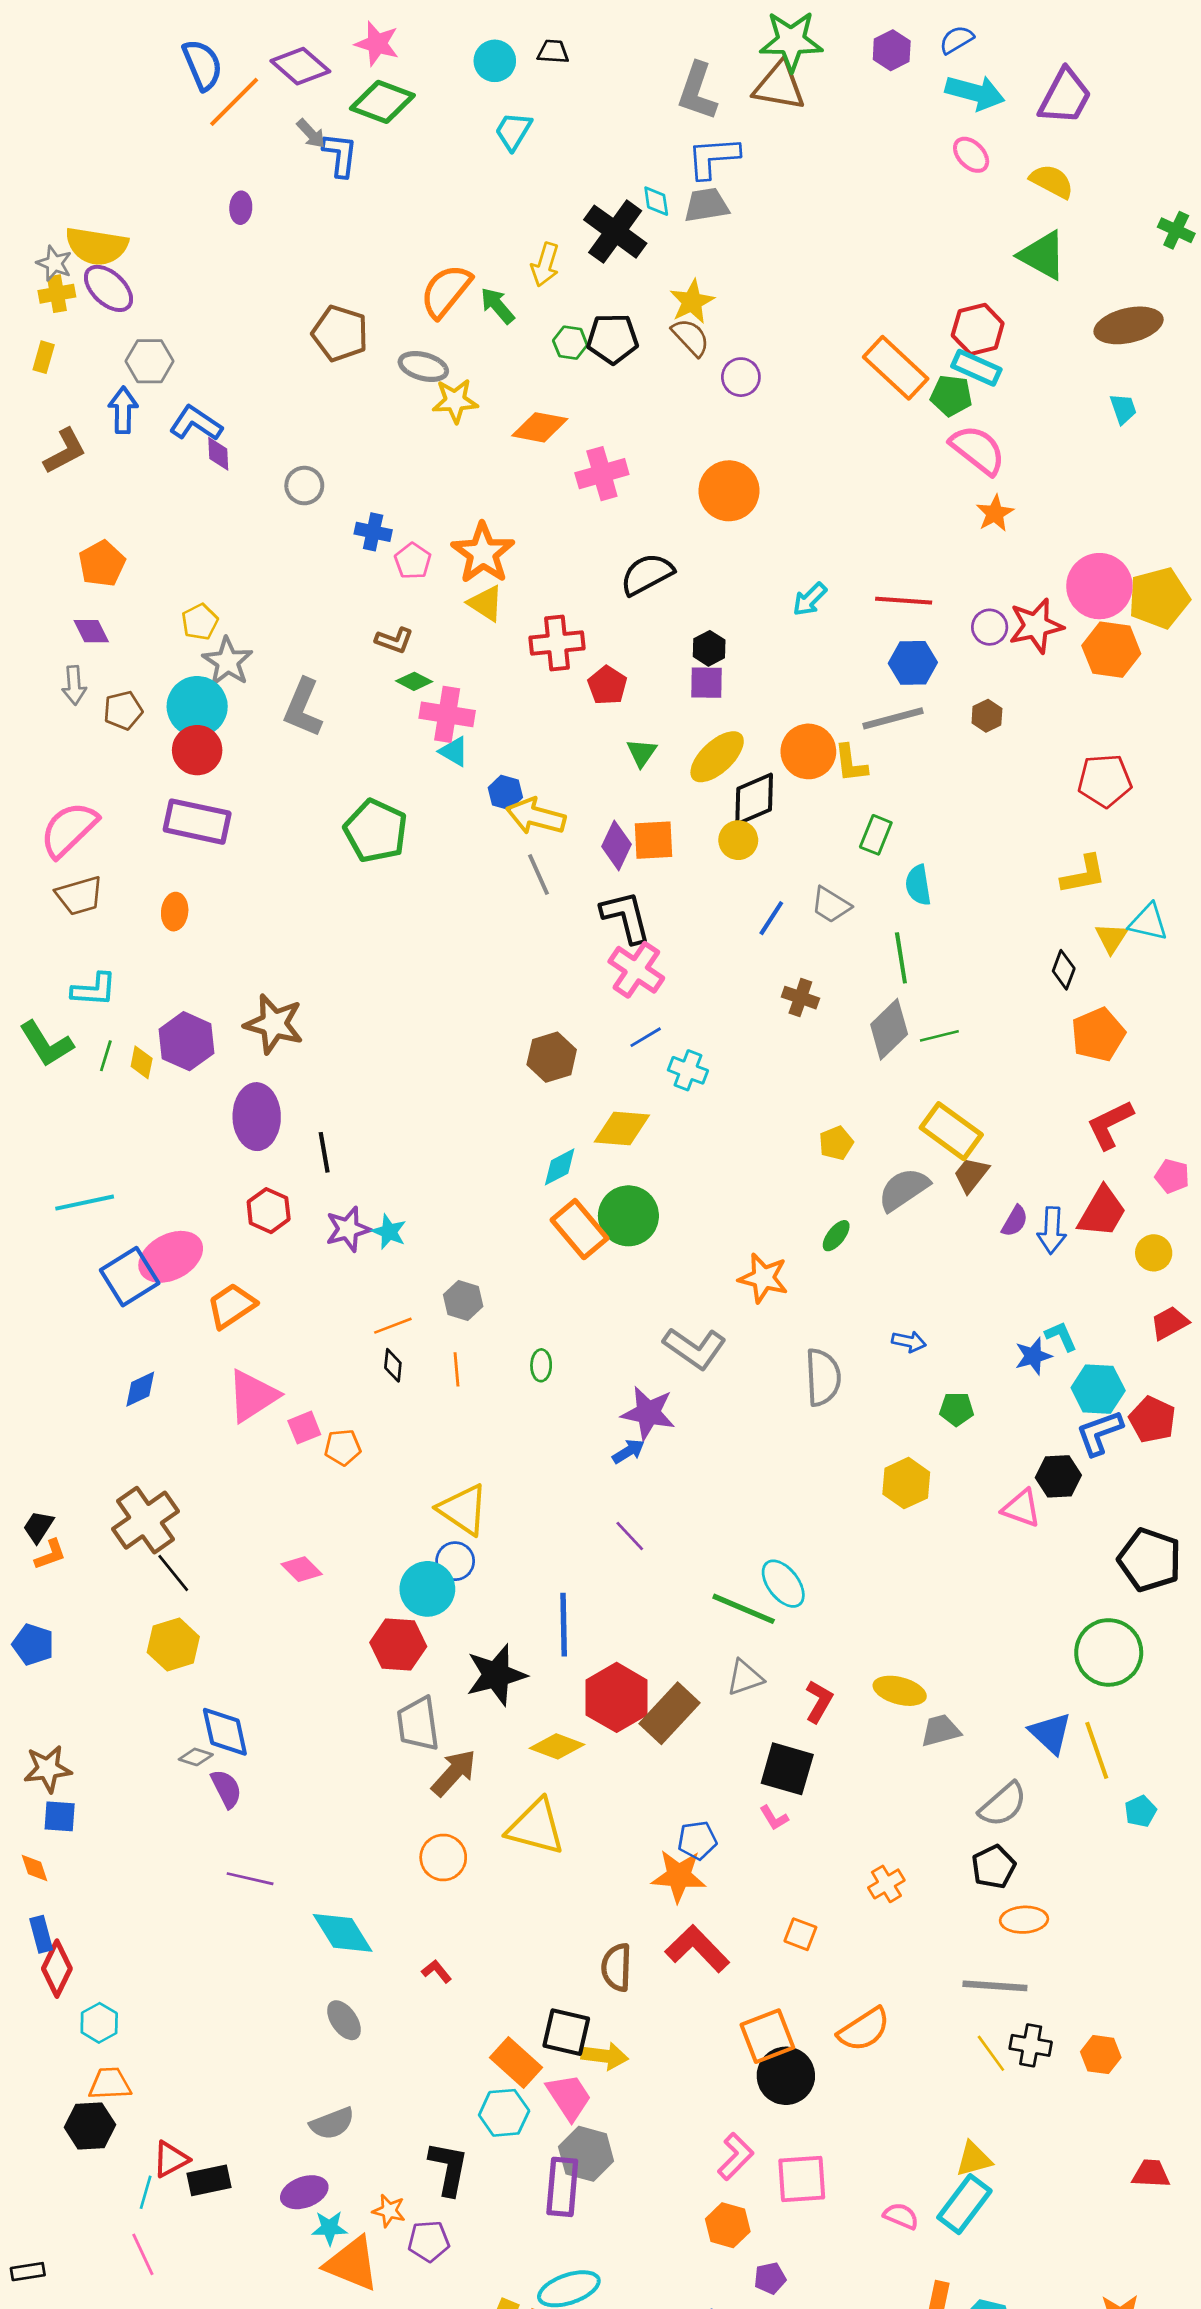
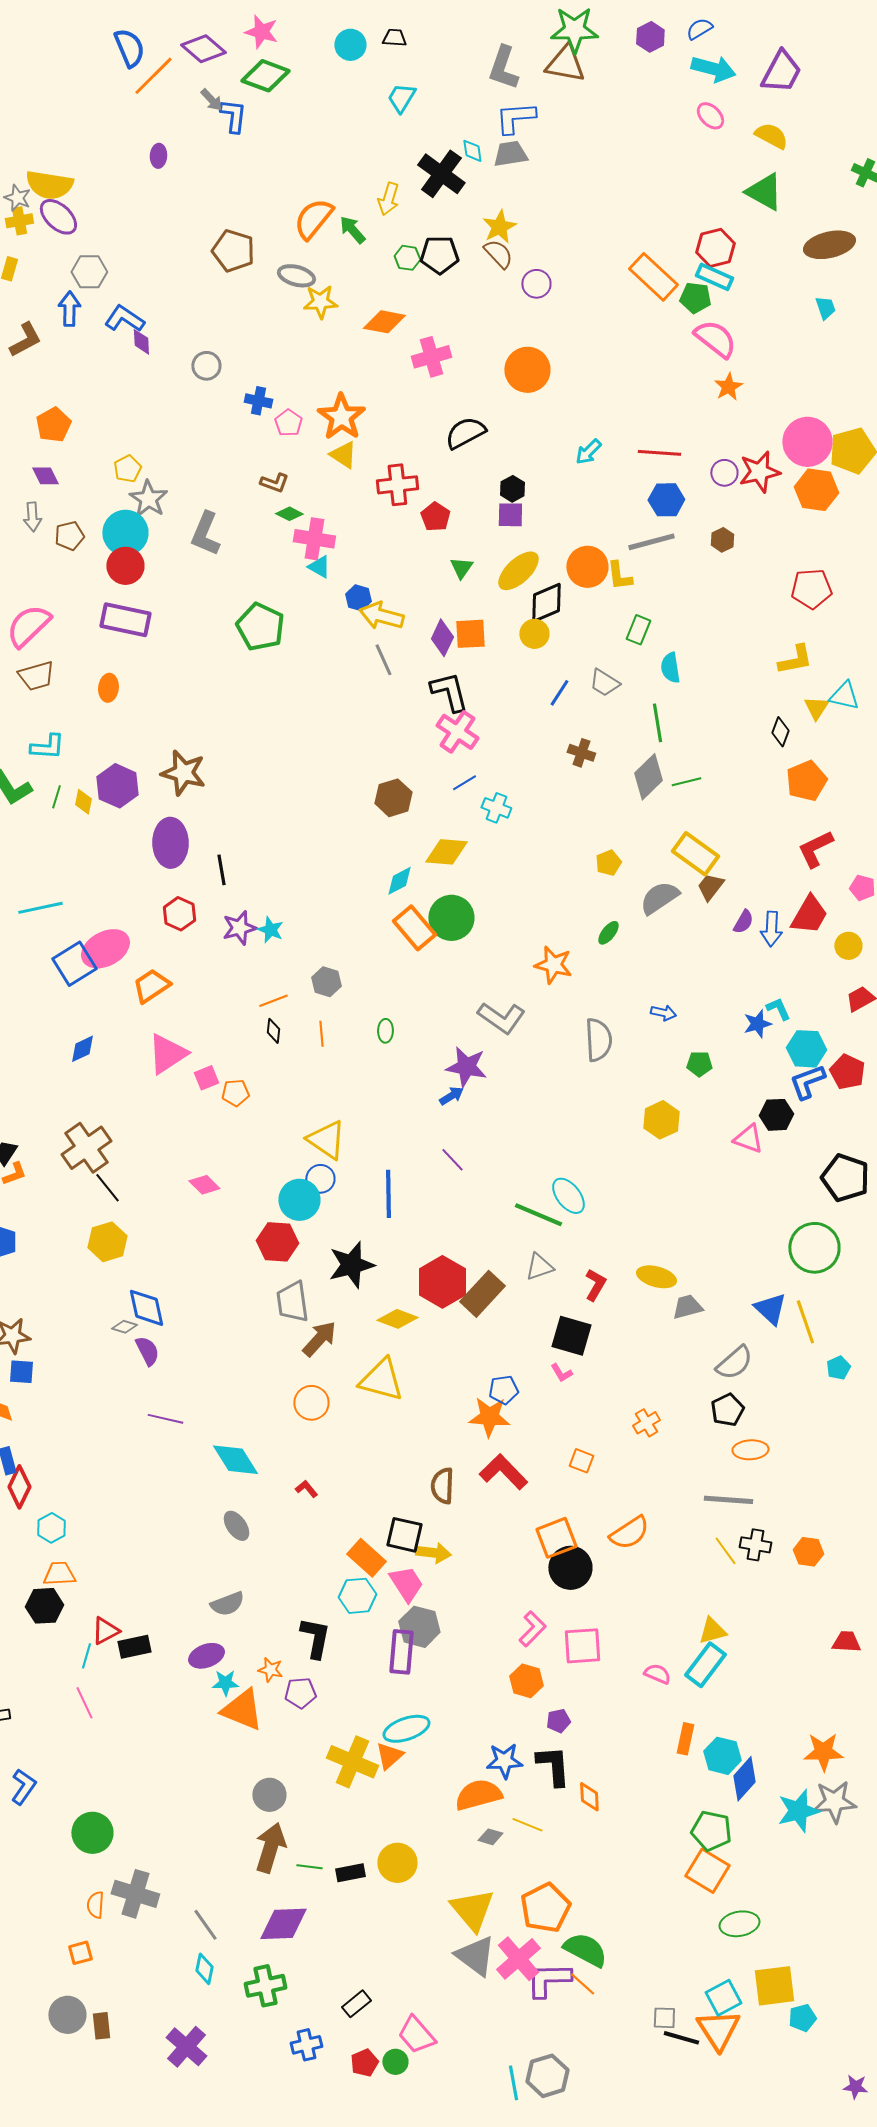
cyan trapezoid: (513, 131) -> (401, 98), moved
blue line: (564, 1625) -> (388, 1194), moved

